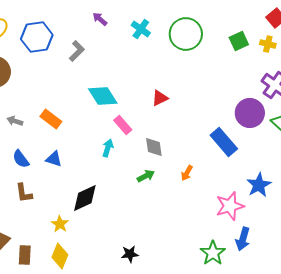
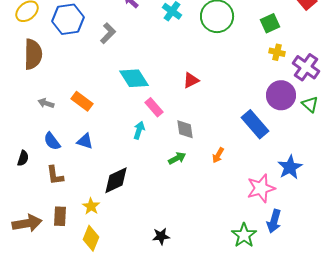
yellow cross: (268, 44) -> (277, 52), moved
brown rectangle: (25, 255) -> (60, 216), moved

